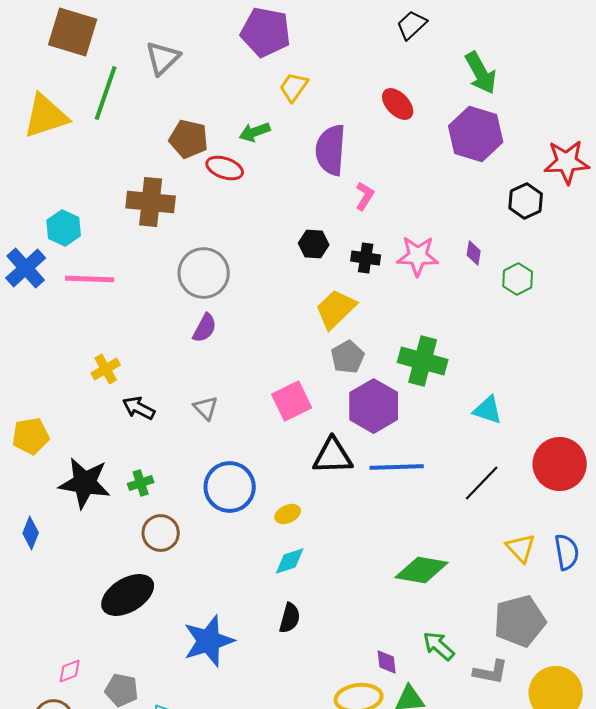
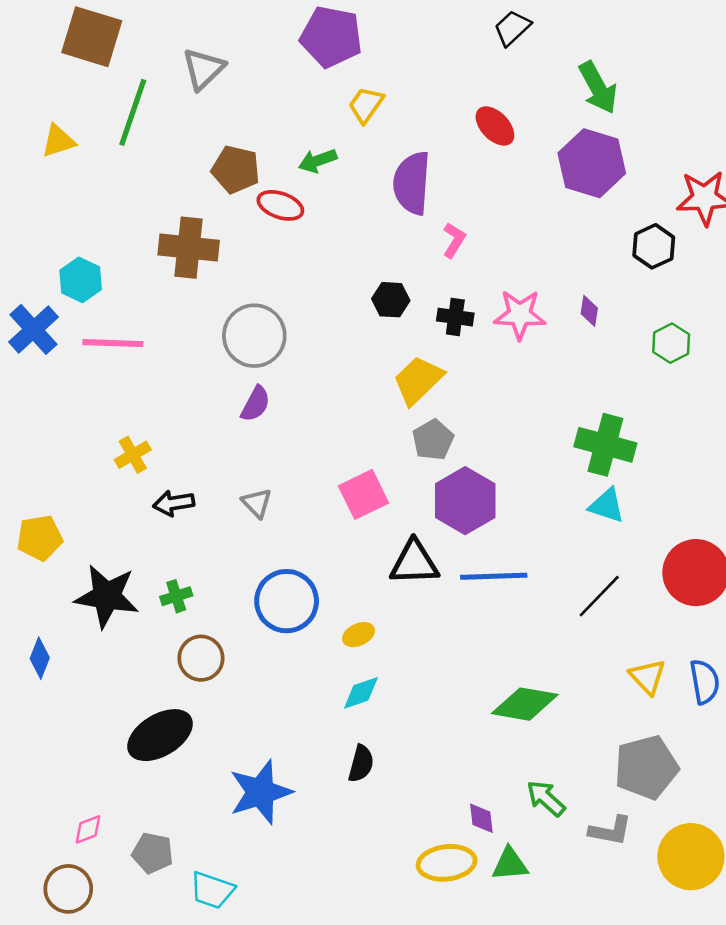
yellow triangle: (46, 116) -> (58, 141), size x0.6
green hexagon: (518, 279) -> (671, 343), moved
green cross: (423, 361) -> (605, 445), moved
black arrow: (139, 408) -> (174, 503), turned -36

